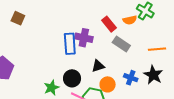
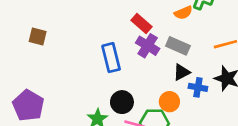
red rectangle: (109, 24) -> (141, 23), moved
purple cross: (84, 38) -> (148, 46), moved, turned 30
black triangle: (98, 66) -> (182, 72), moved

